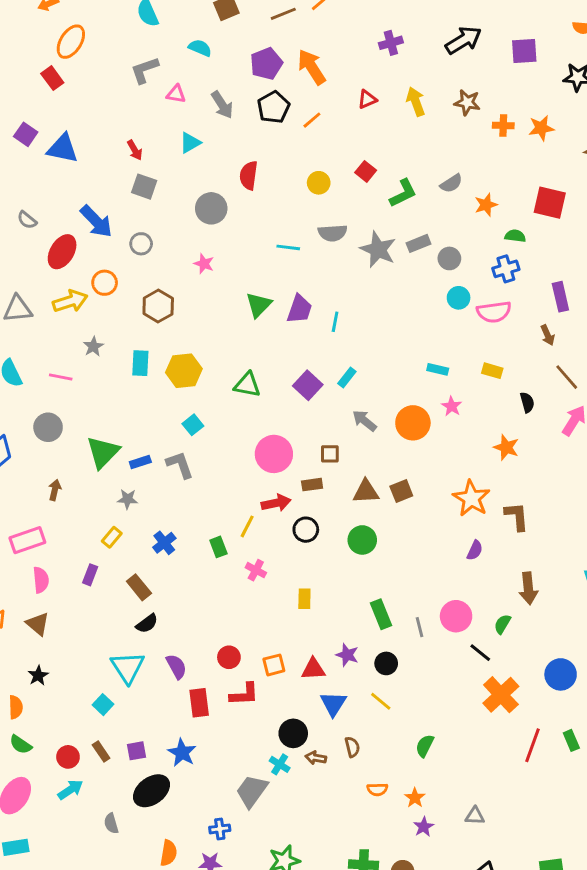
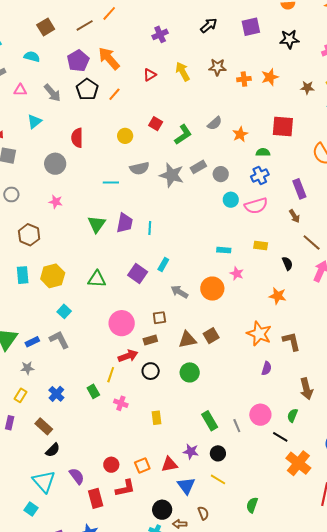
black arrow: (463, 40) -> (209, 25), size x0.7

